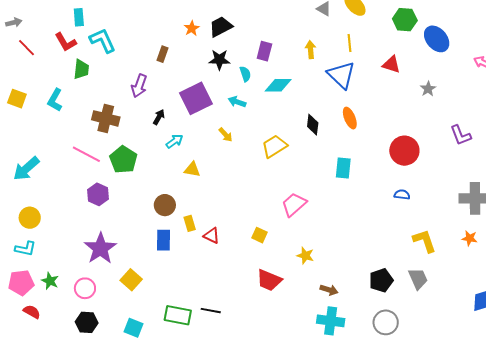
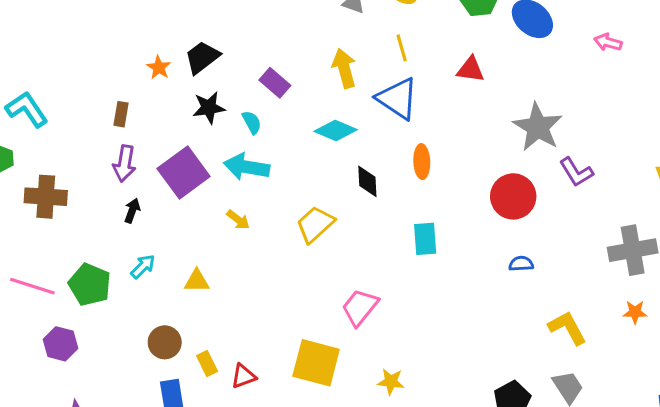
yellow arrow: (310, 50) -> (344, 68), size x1.4
purple rectangle: (264, 51) -> (275, 83), turned -54
cyan diamond: (278, 85) -> (336, 130), moved, turned 32
purple arrow: (139, 86) -> (124, 163), moved
gray star: (428, 89) -> (538, 127), moved, size x2.0
cyan arrow: (237, 102) -> (247, 167), size x1.6
brown cross: (106, 118) -> (46, 197), moved
orange ellipse: (350, 118) -> (422, 162), turned 30
purple L-shape: (461, 135) -> (576, 172), moved
cyan arrow: (175, 141) -> (143, 266), moved
yellow square: (260, 235) -> (316, 363), size x2.0
red triangle: (212, 236) -> (243, 376), turned -36

